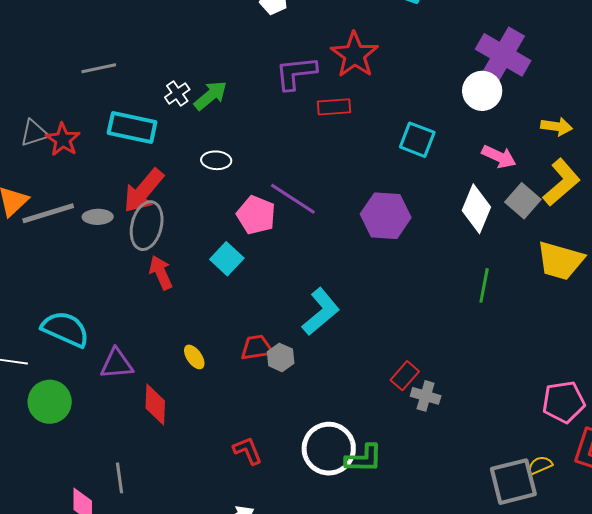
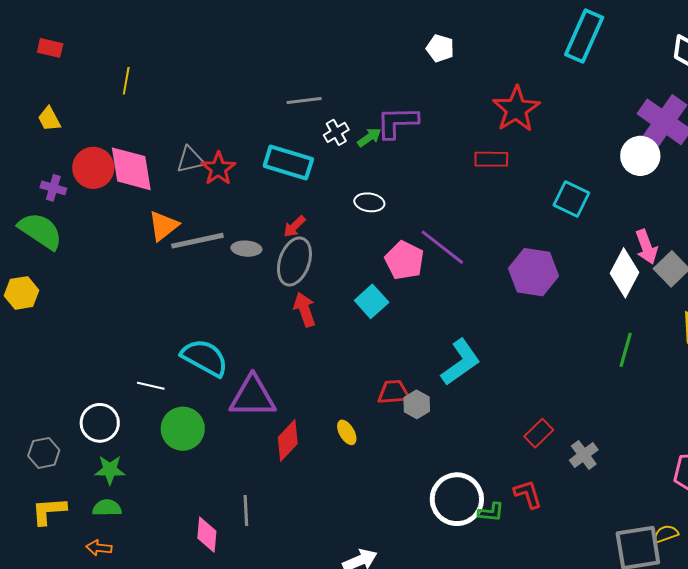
gray line: (99, 68) -> (304, 100), moved
purple L-shape: (296, 73) -> (397, 122), moved
green arrow: (211, 96) -> (369, 137), size x0.7
pink arrow: (499, 157) -> (646, 247), moved, turned 40
red arrow: (144, 191) -> (294, 226), size x0.5
yellow ellipse: (194, 357) -> (347, 432), moved
purple triangle: (117, 364) -> (253, 397), size x1.4
gray cross: (426, 396) -> (584, 455), moved, turned 32
red diamond: (155, 405) -> (288, 440), turned 36
red L-shape: (248, 451) -> (528, 494), moved
green L-shape: (364, 459) -> (491, 512), size x0.7

